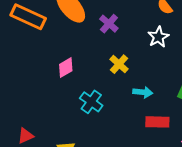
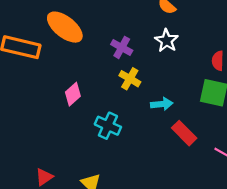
purple cross: (109, 24) -> (122, 47), moved
red rectangle: (157, 122) -> (184, 133), turned 55

